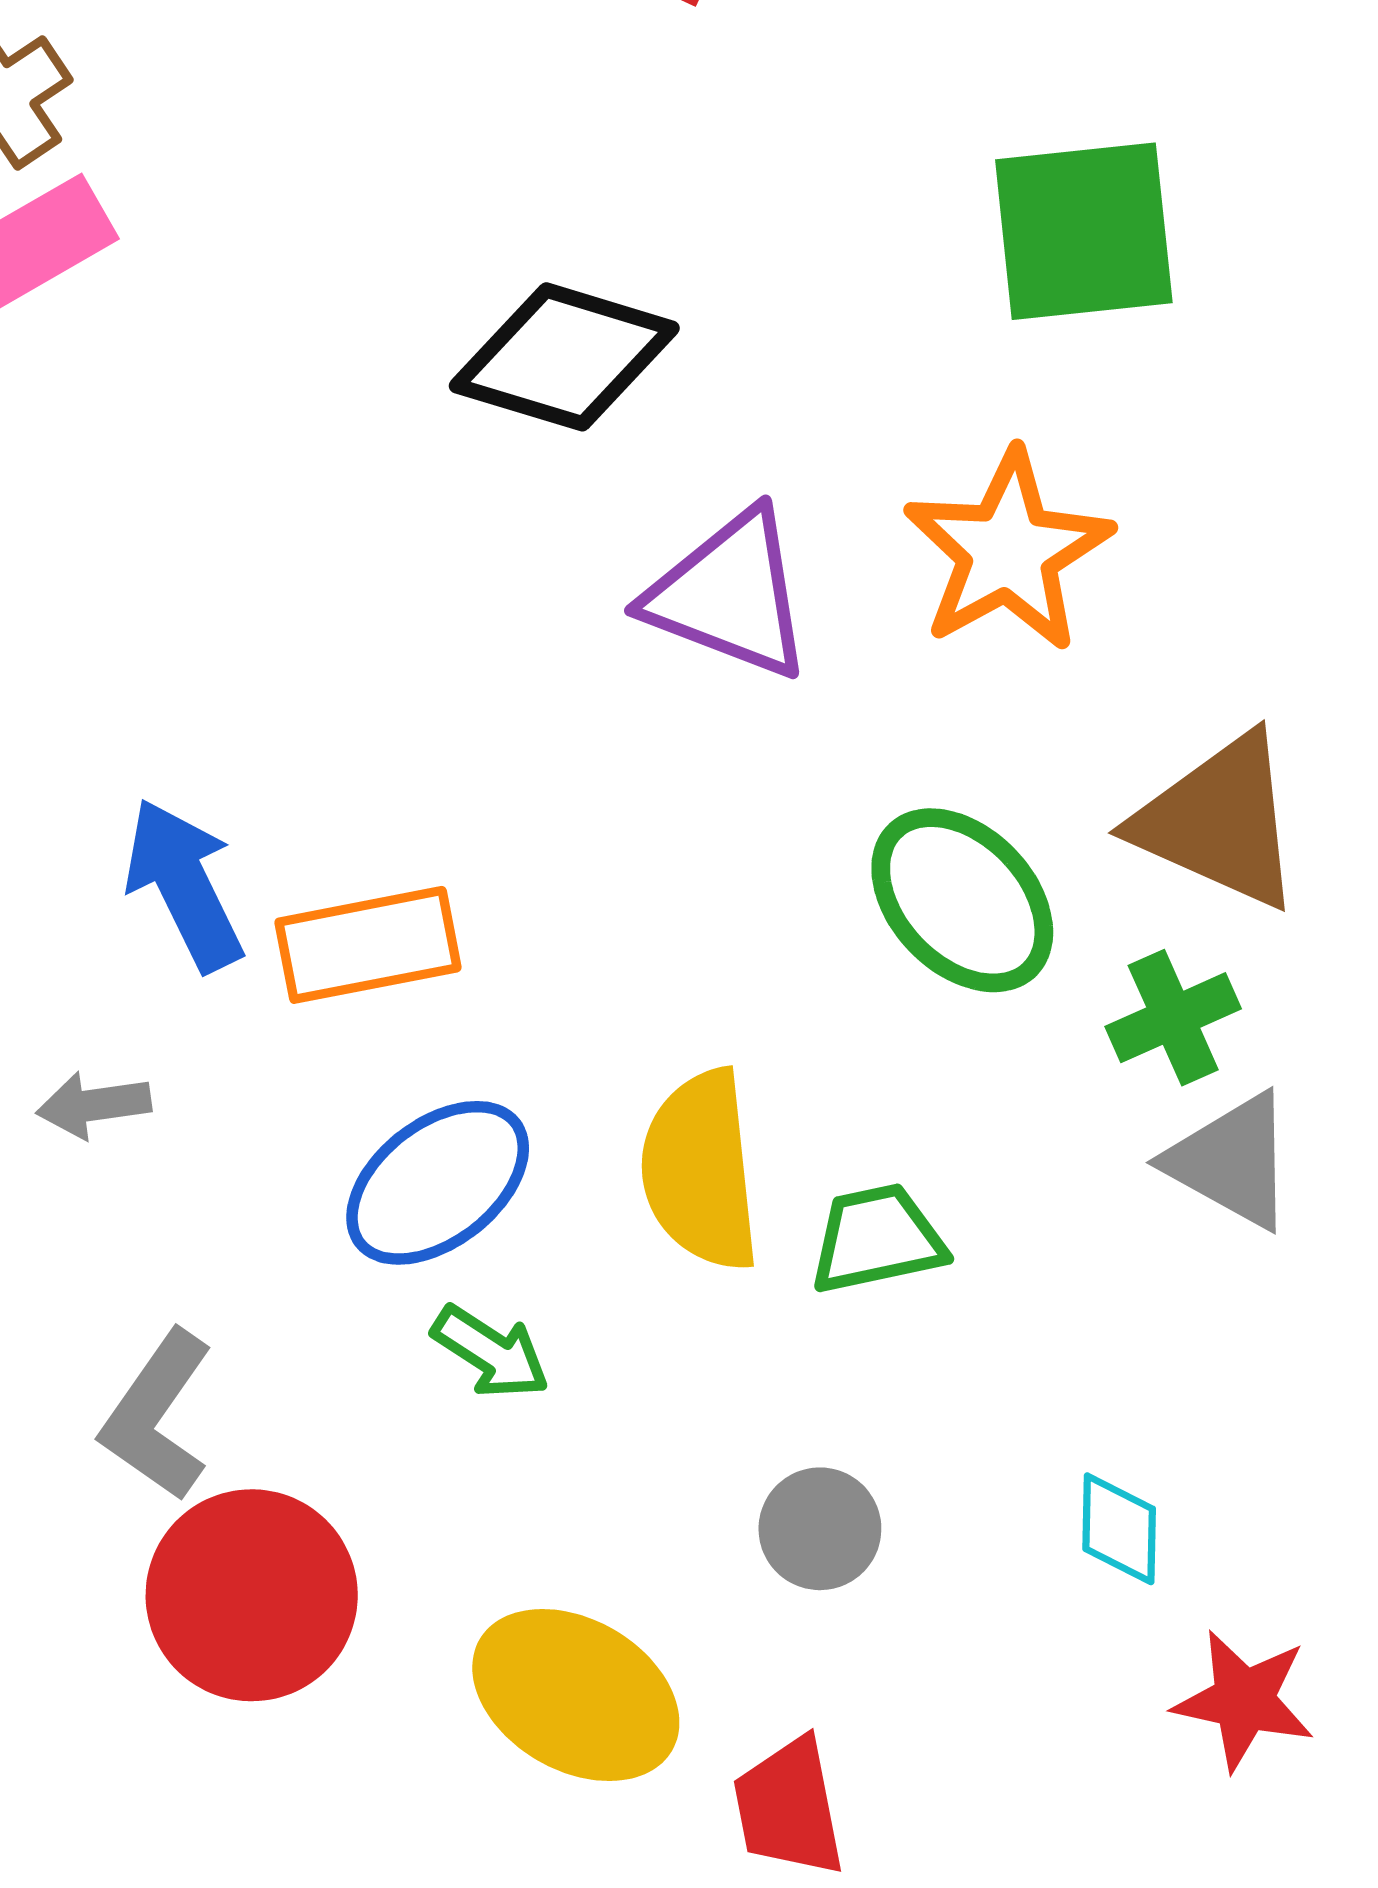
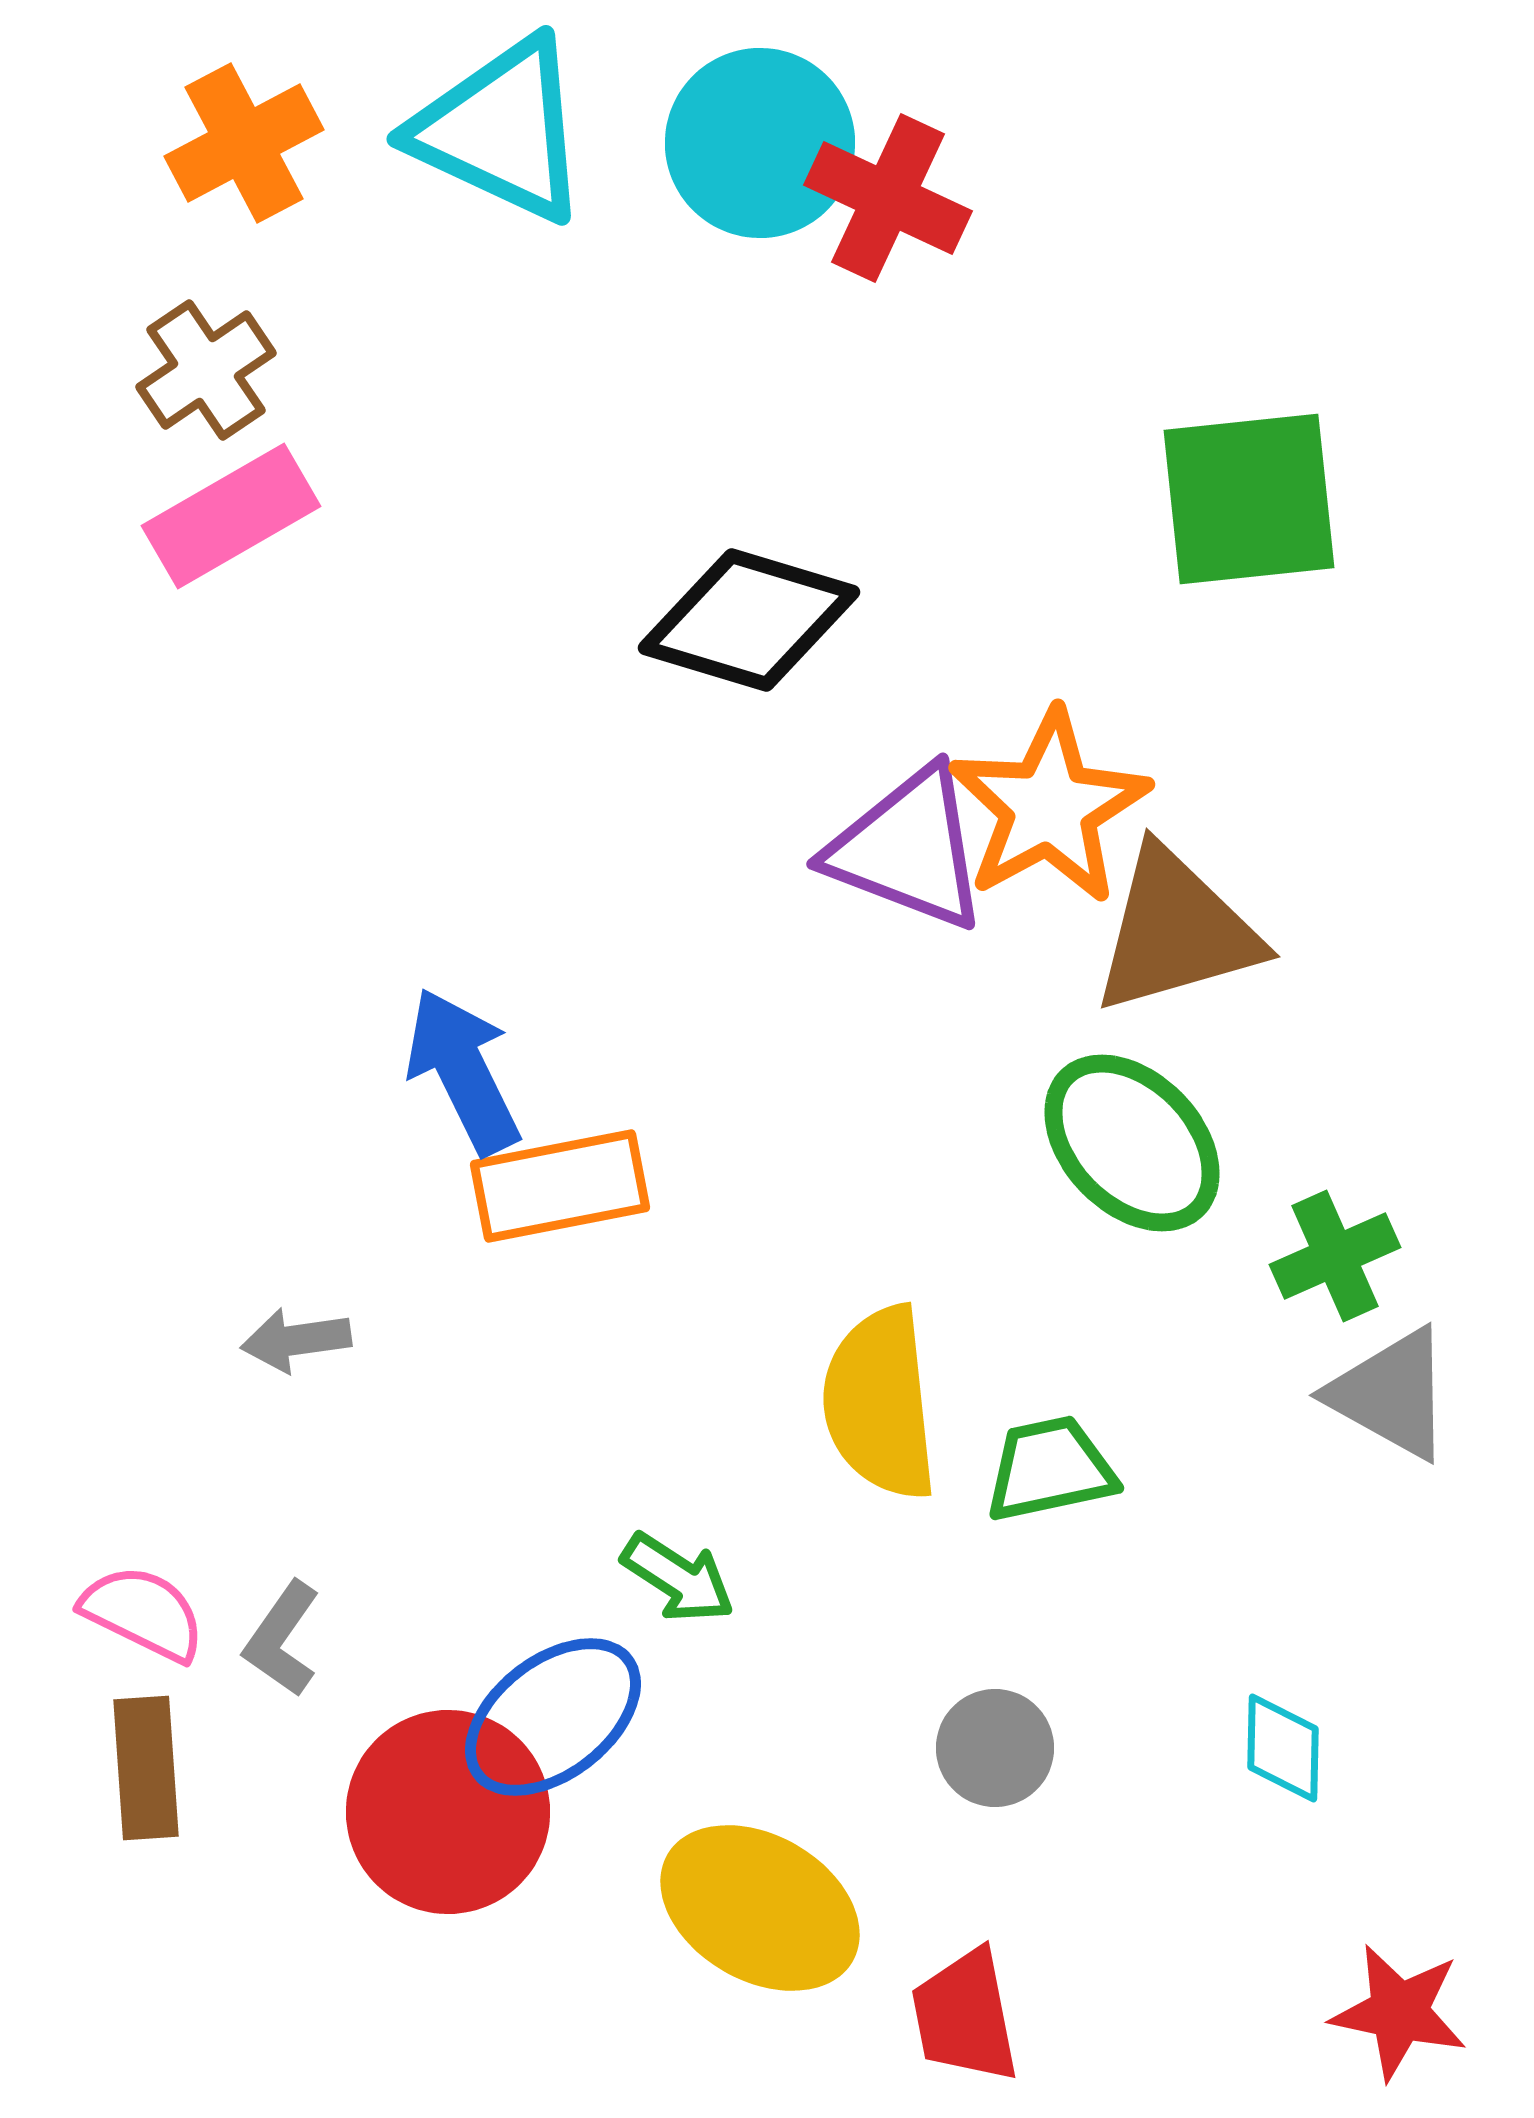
orange star: (1008, 551) -> (1049, 807), moved
brown triangle: (1219, 821) -> (1176, 931), moved, turned -40
blue arrow: (184, 885) -> (463, 1071), moved
blue ellipse: (438, 1183) -> (553, 1717), moved
gray L-shape: (157, 1416) -> (282, 1639), moved, size x0.7
red star: (1244, 1700) -> (1399, 2012), moved

